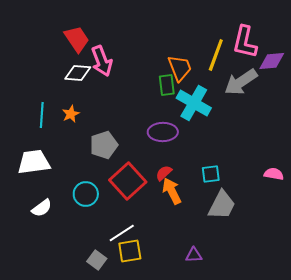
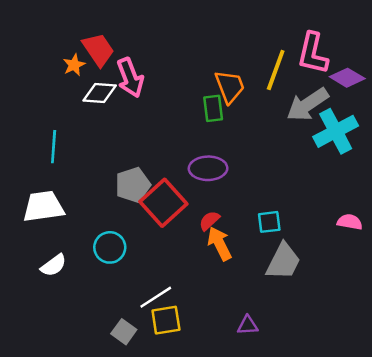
purple diamond: (272, 61) -> (347, 78), turned 36
cyan cross: (194, 103) -> (336, 131), moved, turned 32
orange star: (71, 114) -> (74, 65), moved
red square: (128, 181) -> (163, 203), moved

